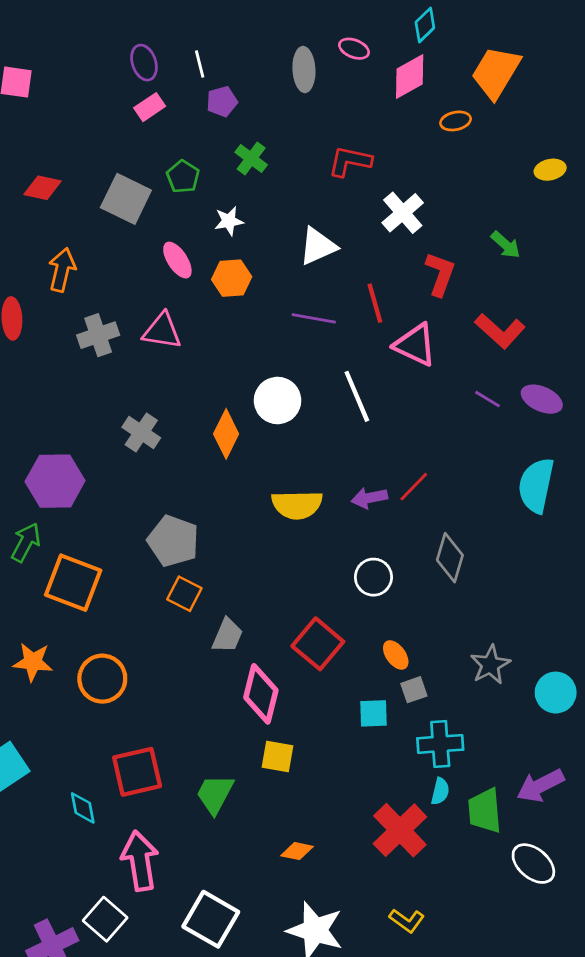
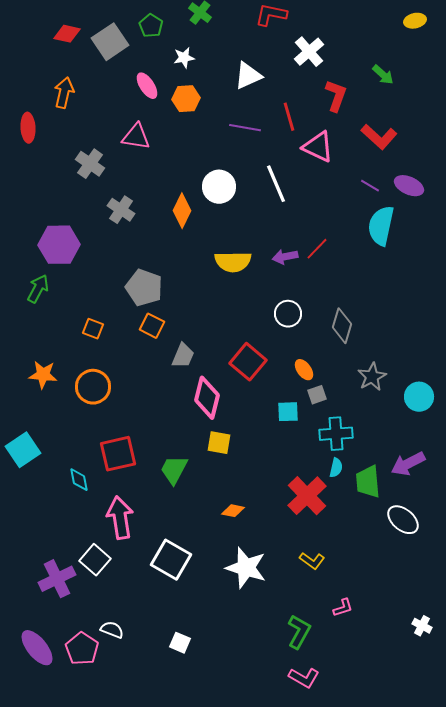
red diamond: (43, 188) -> (67, 34), moved
gray square: (126, 199) -> (110, 42), turned 30
gray cross: (98, 335) -> (90, 164), moved, turned -36
cyan semicircle: (536, 485) -> (381, 226), moved
gray diamond: (450, 558) -> (342, 326), moved
orange square: (73, 583) -> (93, 329), moved, size x0.5

